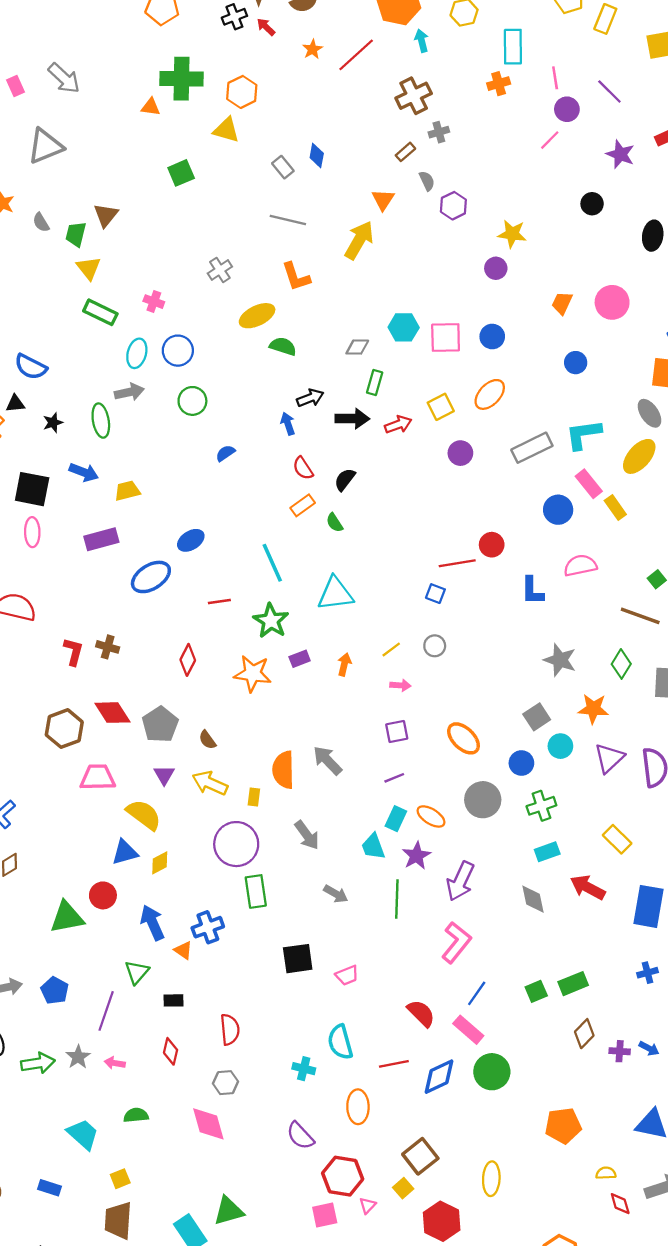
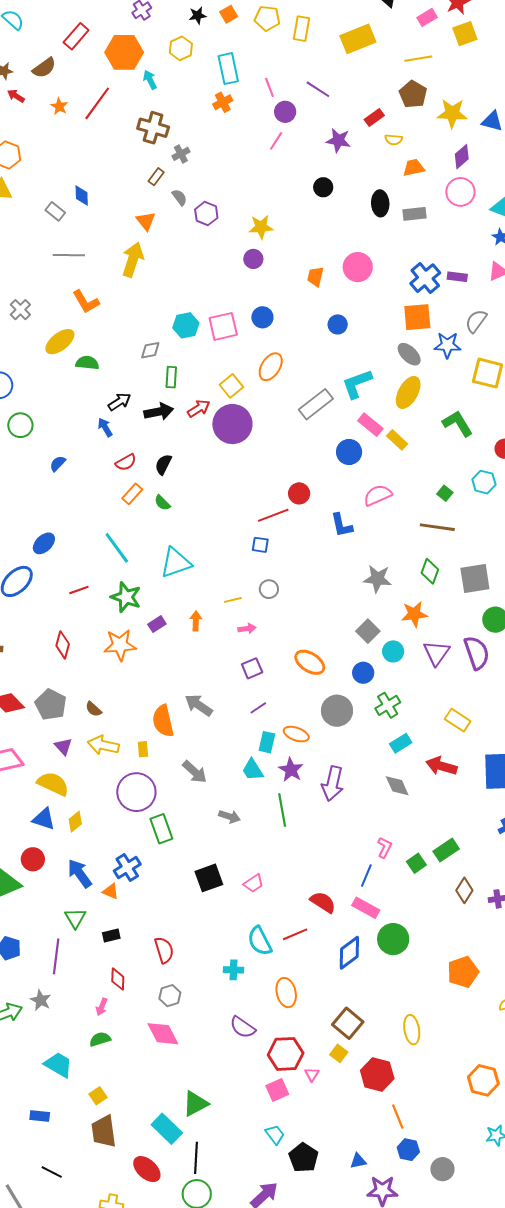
brown cross: (414, 96) -> (153, 128), turned -36
purple circle: (460, 453) -> (232, 424), moved, size x1.8
red semicircle: (303, 468) -> (126, 462), turned -75
yellow line: (391, 649) -> (233, 600), turned 36
blue triangle: (125, 852) -> (44, 819), turned 45
pink L-shape: (456, 942) -> (385, 847), moved, size x0.6
pink arrow: (115, 1063) -> (102, 1007), moved, turned -66
red line: (394, 1064) -> (295, 934), moved

